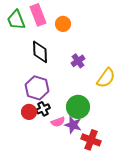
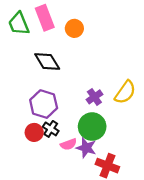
black diamond: (40, 52) -> (47, 61), turned -30
purple cross: (78, 61) -> (94, 97), moved
black cross: (43, 109) -> (51, 129), turned -32

